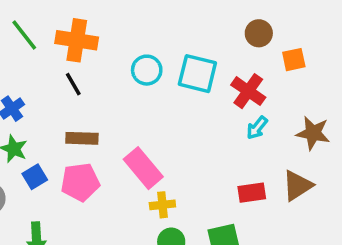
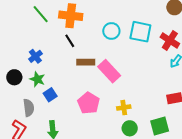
brown rectangle: (82, 138) -> (86, 62), moved
pink rectangle: (143, 168) -> (109, 71), moved
pink pentagon: (80, 182) -> (89, 103), moved, turned -30

